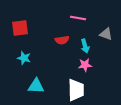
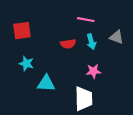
cyan arrow: (85, 46) -> (91, 42), moved
cyan triangle: (36, 86) -> (46, 83), moved

